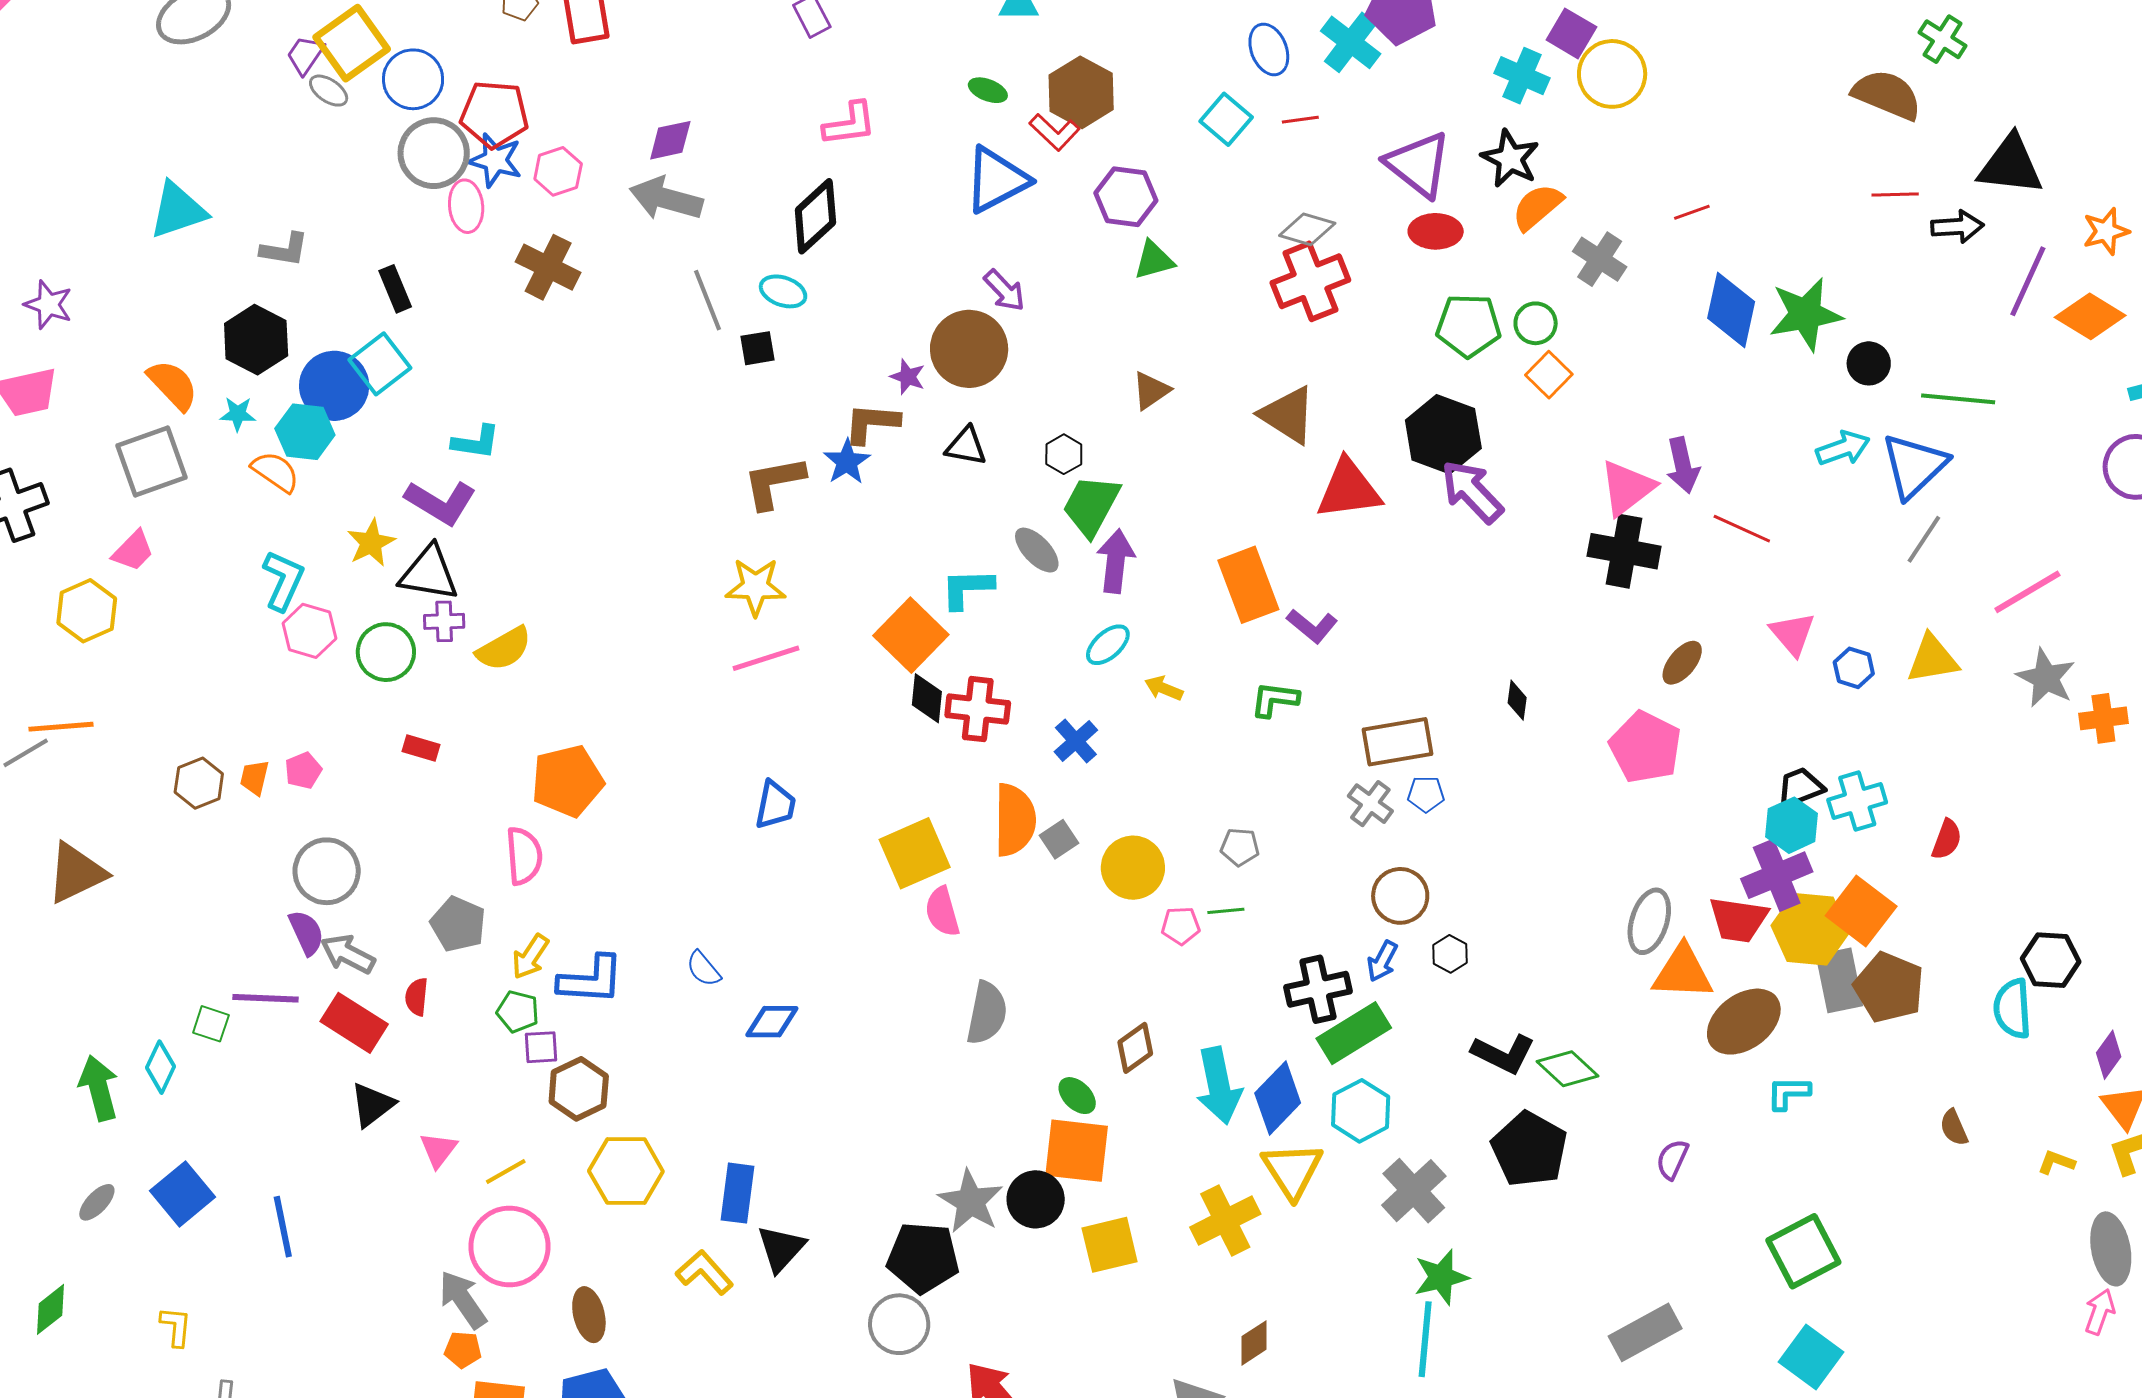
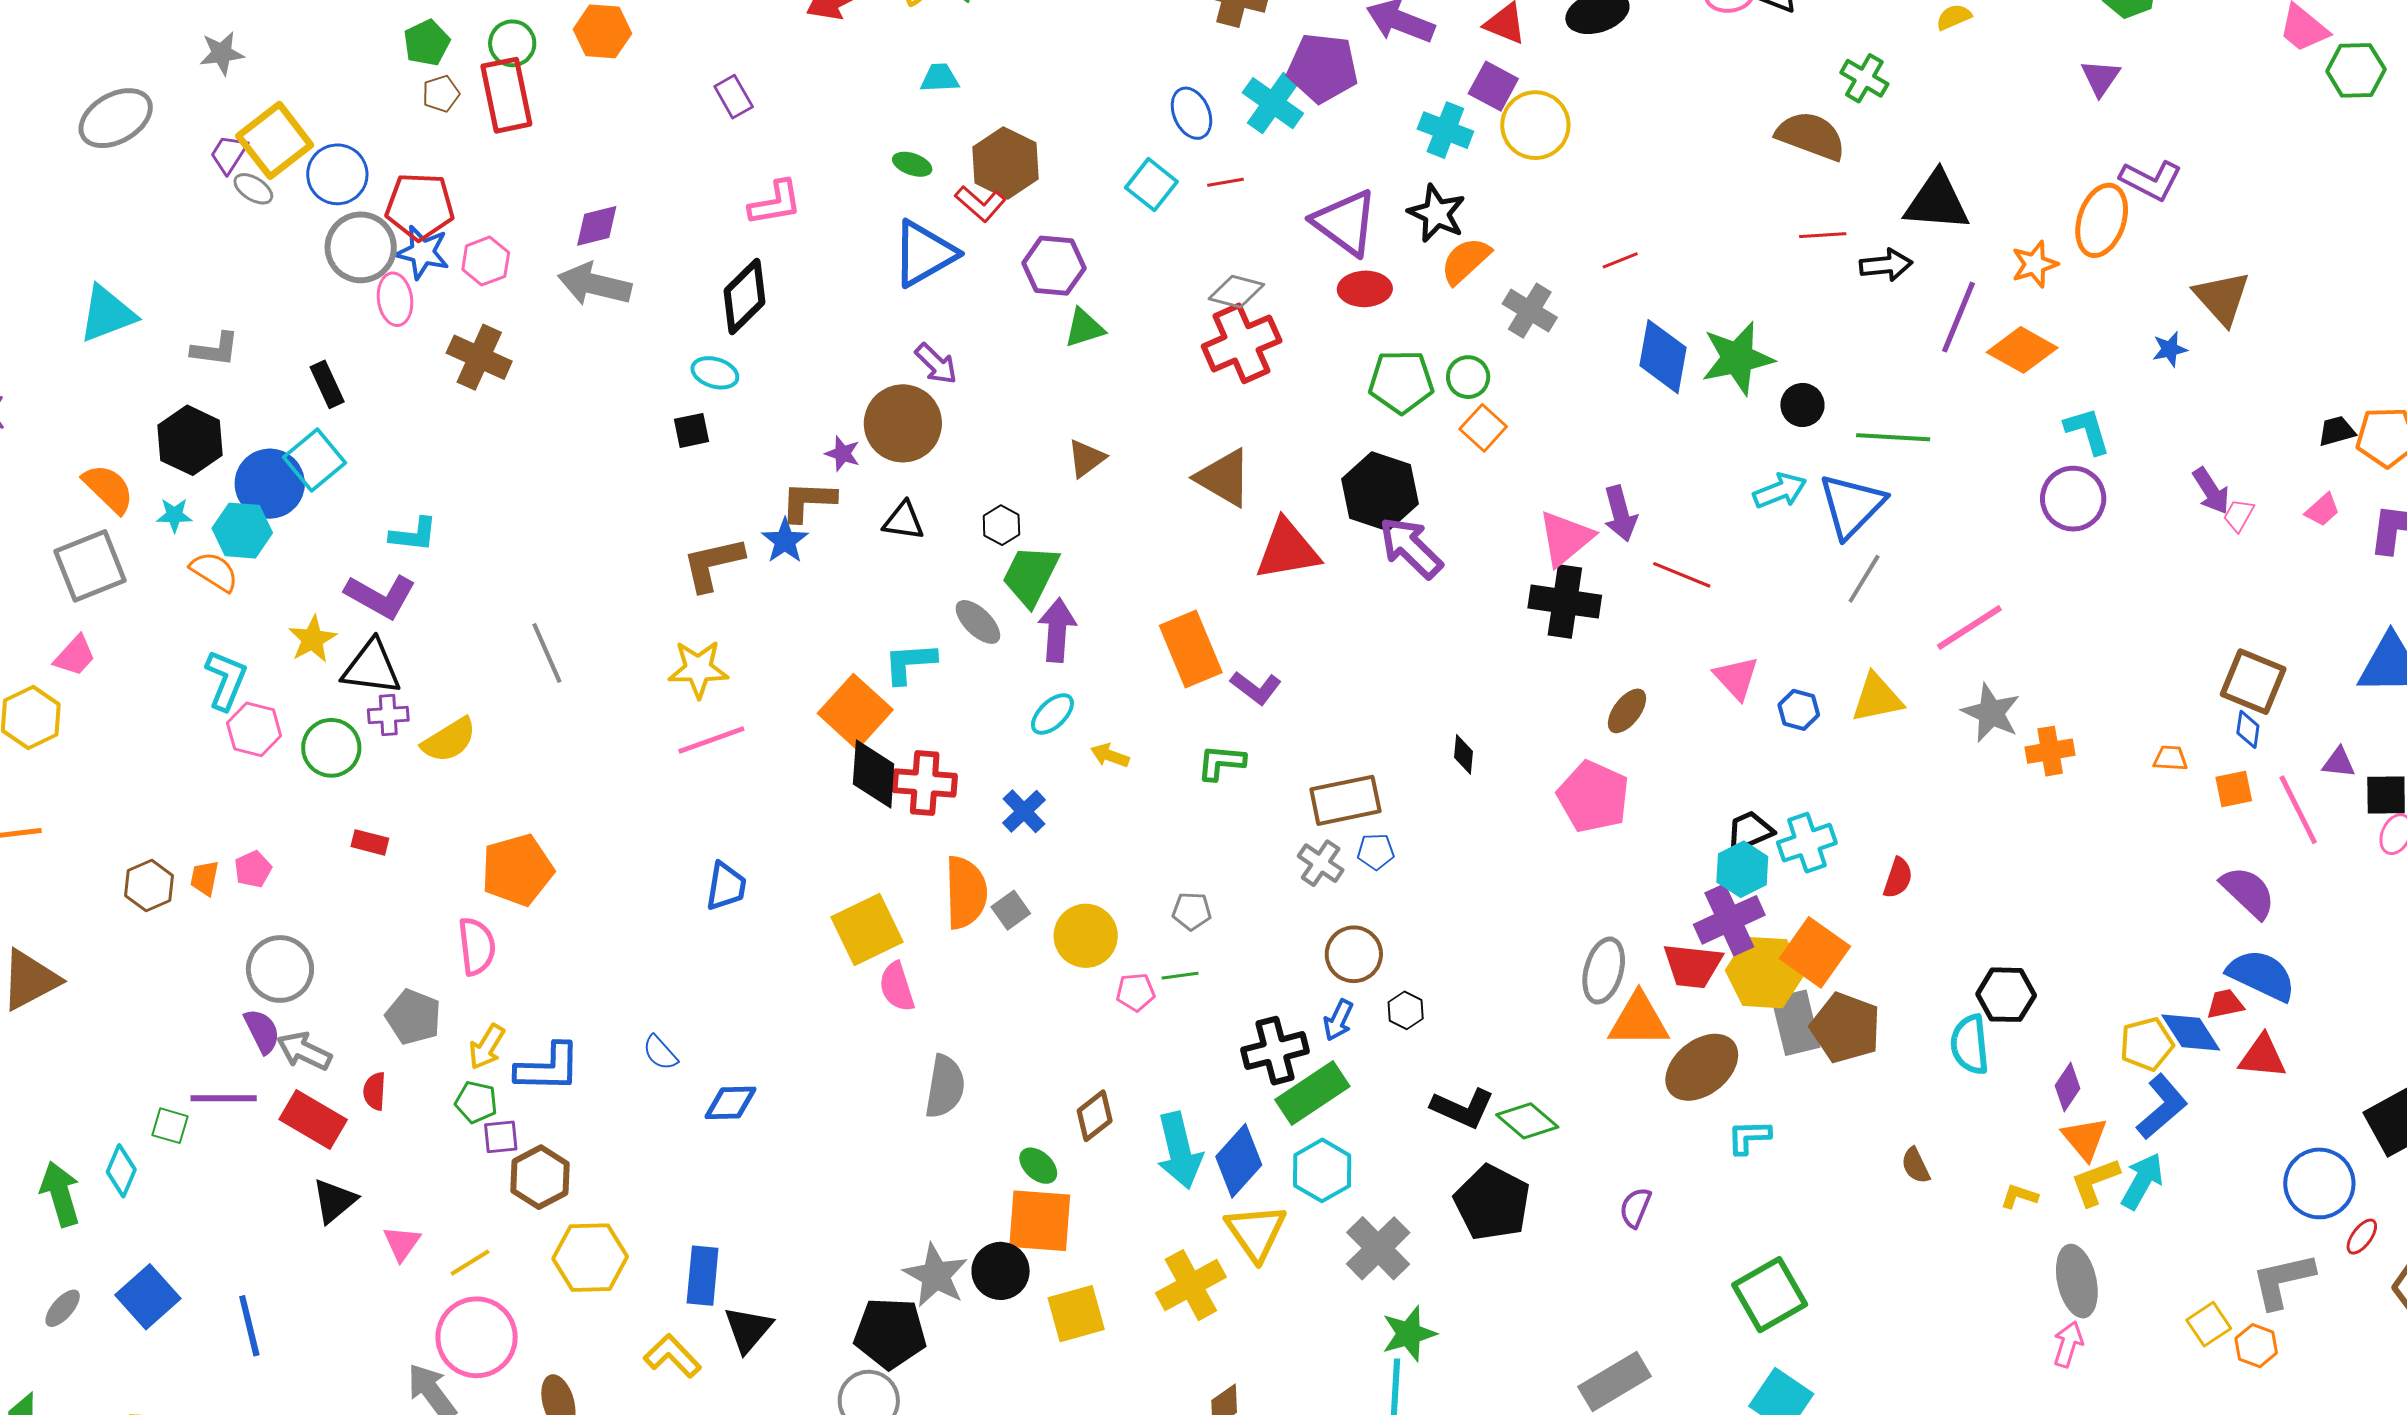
gray line: (707, 300) -> (547, 653), moved
black diamond: (927, 698) -> (874, 774), size x1.4

